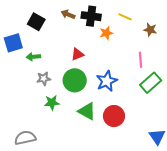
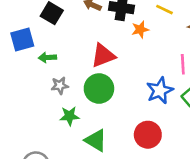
red triangle: (77, 54) -> (103, 56), size x1.5
blue star: (107, 81) -> (160, 91), moved
green triangle: (87, 111) -> (96, 140), moved

